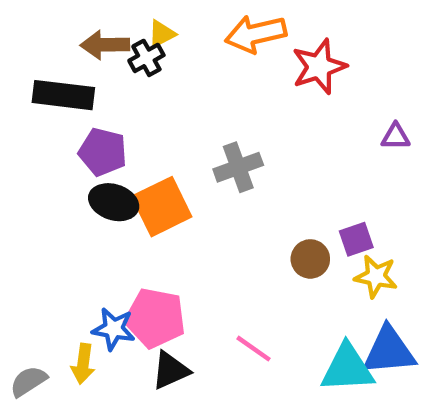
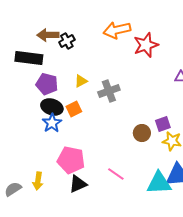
yellow triangle: (162, 34) -> (81, 81), moved
orange square: (162, 207) -> (74, 109), size x0.6
blue star: (114, 329) -> (52, 123), moved, turned 30

